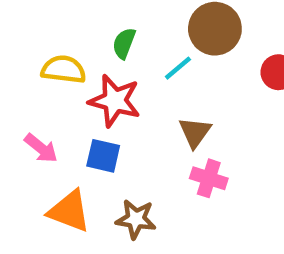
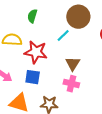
green semicircle: (124, 43) -> (32, 16), moved
pink cross: (209, 178) -> (71, 84), moved

